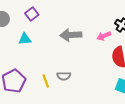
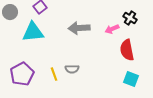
cyan triangle: (25, 39) -> (33, 32), size x1.6

